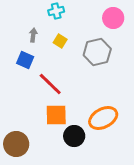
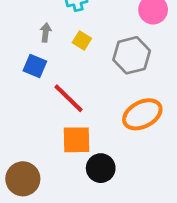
orange ellipse: (103, 118) -> (142, 114), moved

